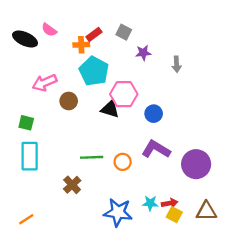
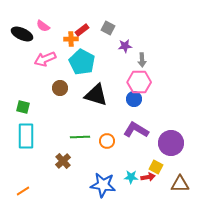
gray arrow: (177, 64) -> (142, 60), moved
pink arrow: (45, 83) -> (45, 59), moved
pink hexagon: (124, 94) -> (139, 82), moved
black triangle: (110, 109) -> (96, 95), size x1.4
yellow square: (174, 215) -> (156, 167), moved

